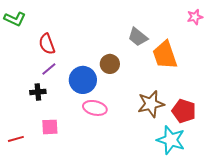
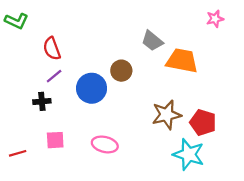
orange trapezoid: (165, 55) -> (182, 61), turned 120
pink ellipse: (95, 108) -> (105, 144), moved

